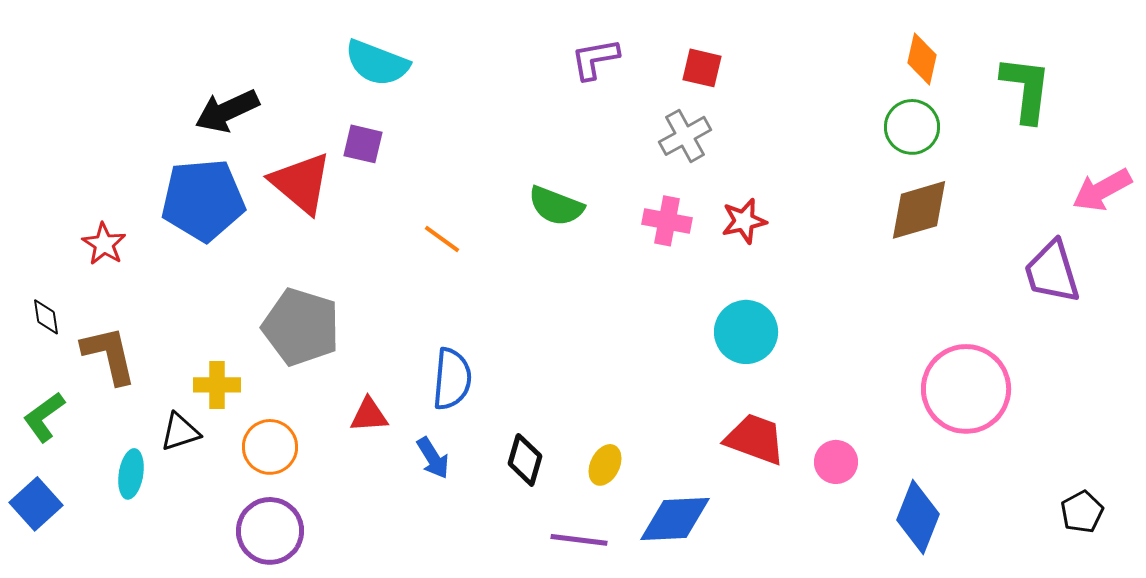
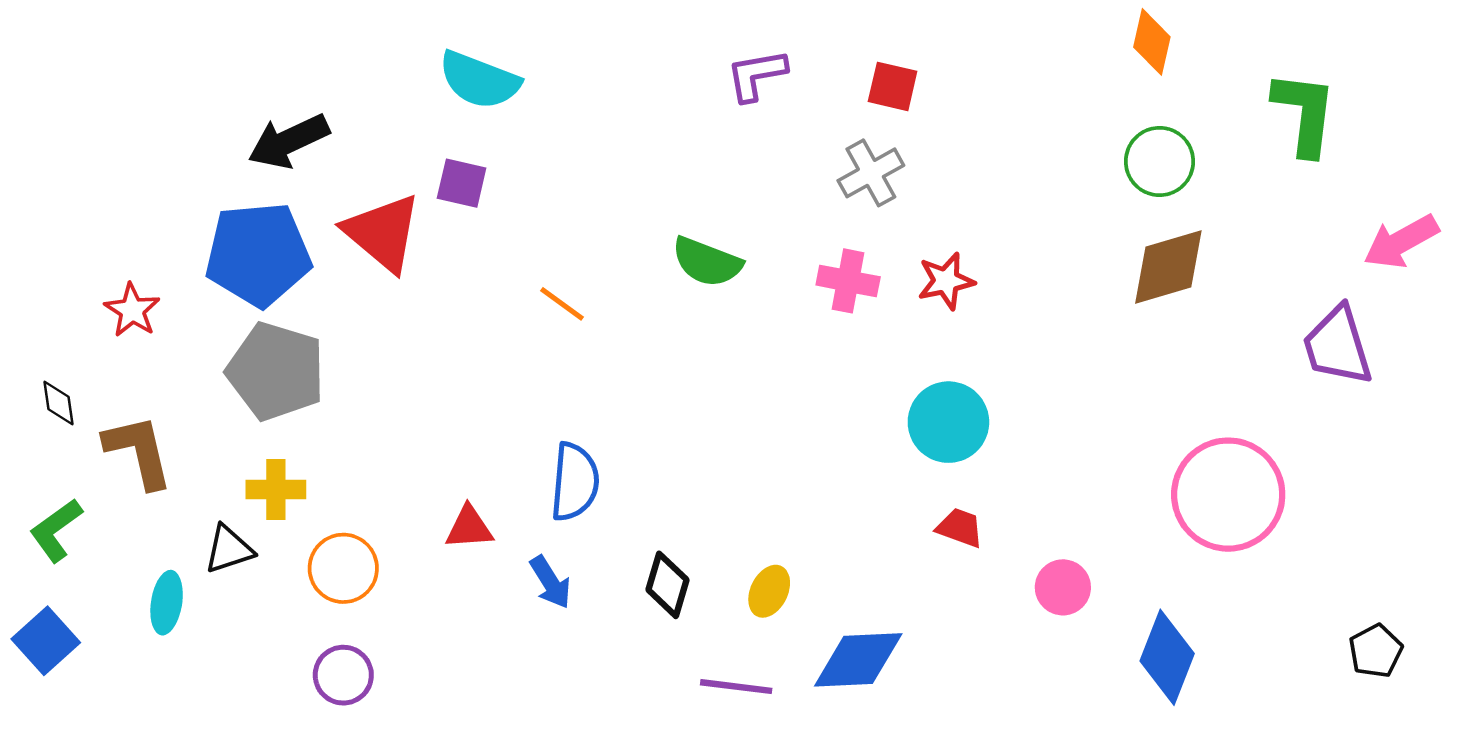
orange diamond: (922, 59) -> (1152, 42), moved
gray pentagon: (301, 327) -> (276, 371), moved
red trapezoid: (755, 439) -> (960, 528), moved, size x0.6
purple circle: (270, 531) -> (343, 675), size x0.7

